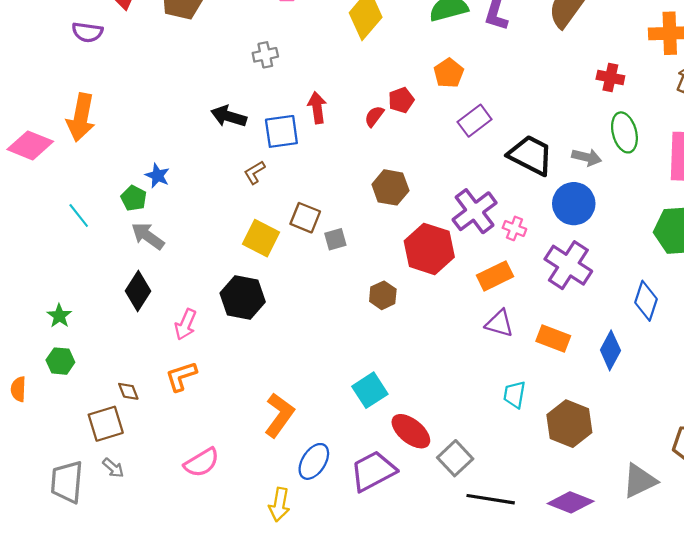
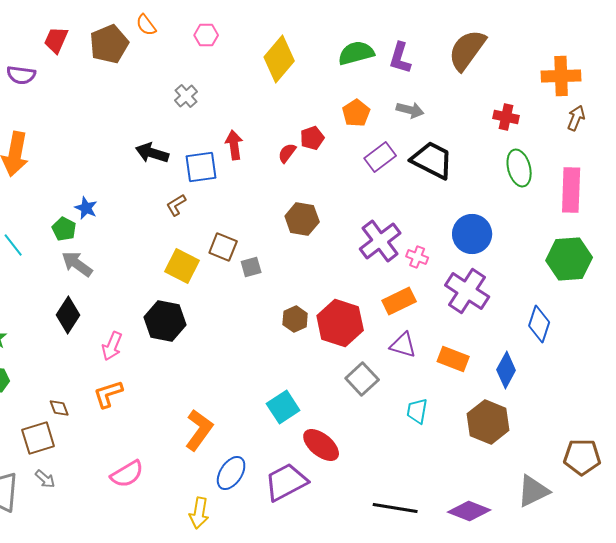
gray cross: (265, 55) -> (186, 96), turned -30
black trapezoid: (531, 155) -> (432, 160), moved
gray arrow: (587, 157) -> (410, 110), moved
red hexagon: (429, 249) -> (340, 323), moved
brown hexagon: (569, 424) -> (488, 422), moved
gray square: (455, 458) -> (362, 379), moved

